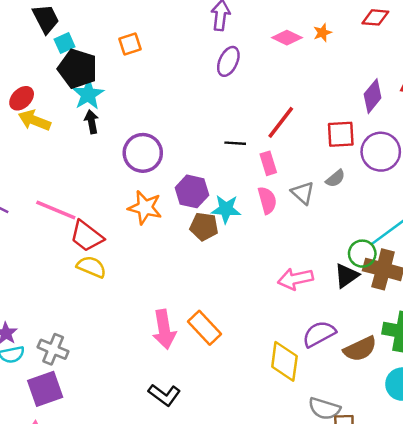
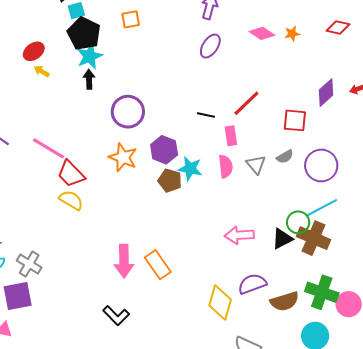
yellow arrow: (34, 120) -> (42, 71), size x0.6
purple circle: (381, 152) -> (321, 165), moved

